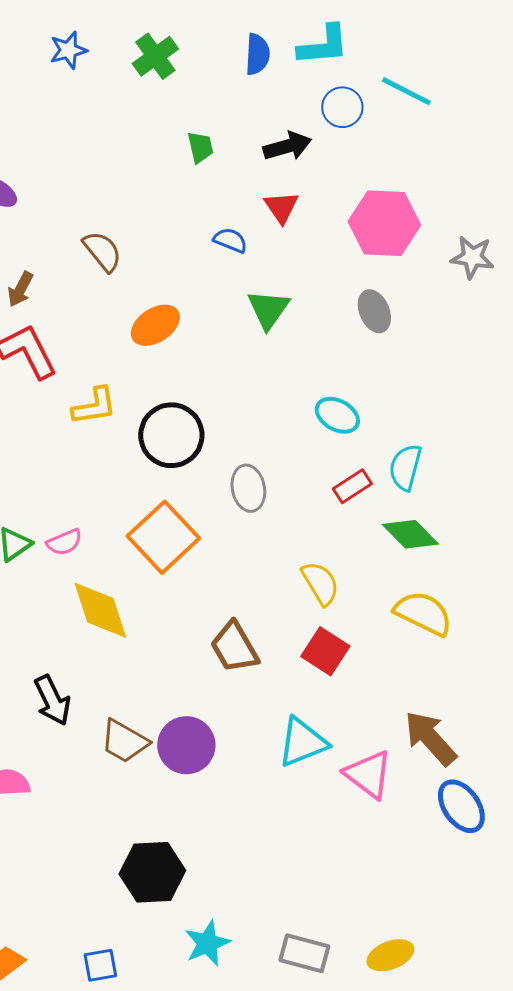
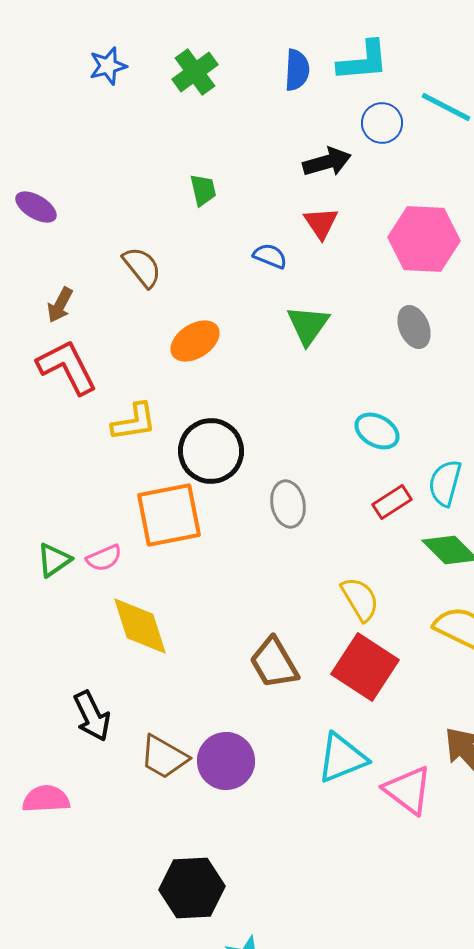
green trapezoid: (200, 147) -> (203, 190), moved
orange square: (163, 537) -> (169, 515), moved, turned 32
red square: (325, 651) -> (365, 667), size x1.4

